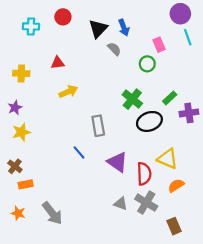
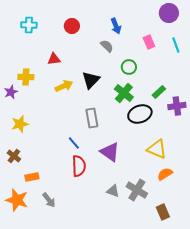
red circle: (63, 17) -> (72, 26), moved
black triangle: (98, 29) -> (91, 80), moved
cyan line: (188, 37) -> (176, 45), moved
green circle: (147, 64) -> (129, 67), moved
yellow cross: (21, 73) -> (26, 77), moved
purple star: (15, 108) -> (11, 92), moved
red semicircle: (144, 174) -> (79, 166), moved
orange rectangle: (26, 184) -> (32, 177), moved
orange star: (18, 213) -> (17, 200), size x1.6
gray arrow: (52, 213) -> (49, 200), size x0.7

